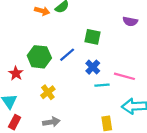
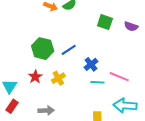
green square: (92, 37) -> (105, 22), moved
red star: (16, 73) -> (35, 77), moved
yellow cross: (48, 92) -> (58, 78), moved

